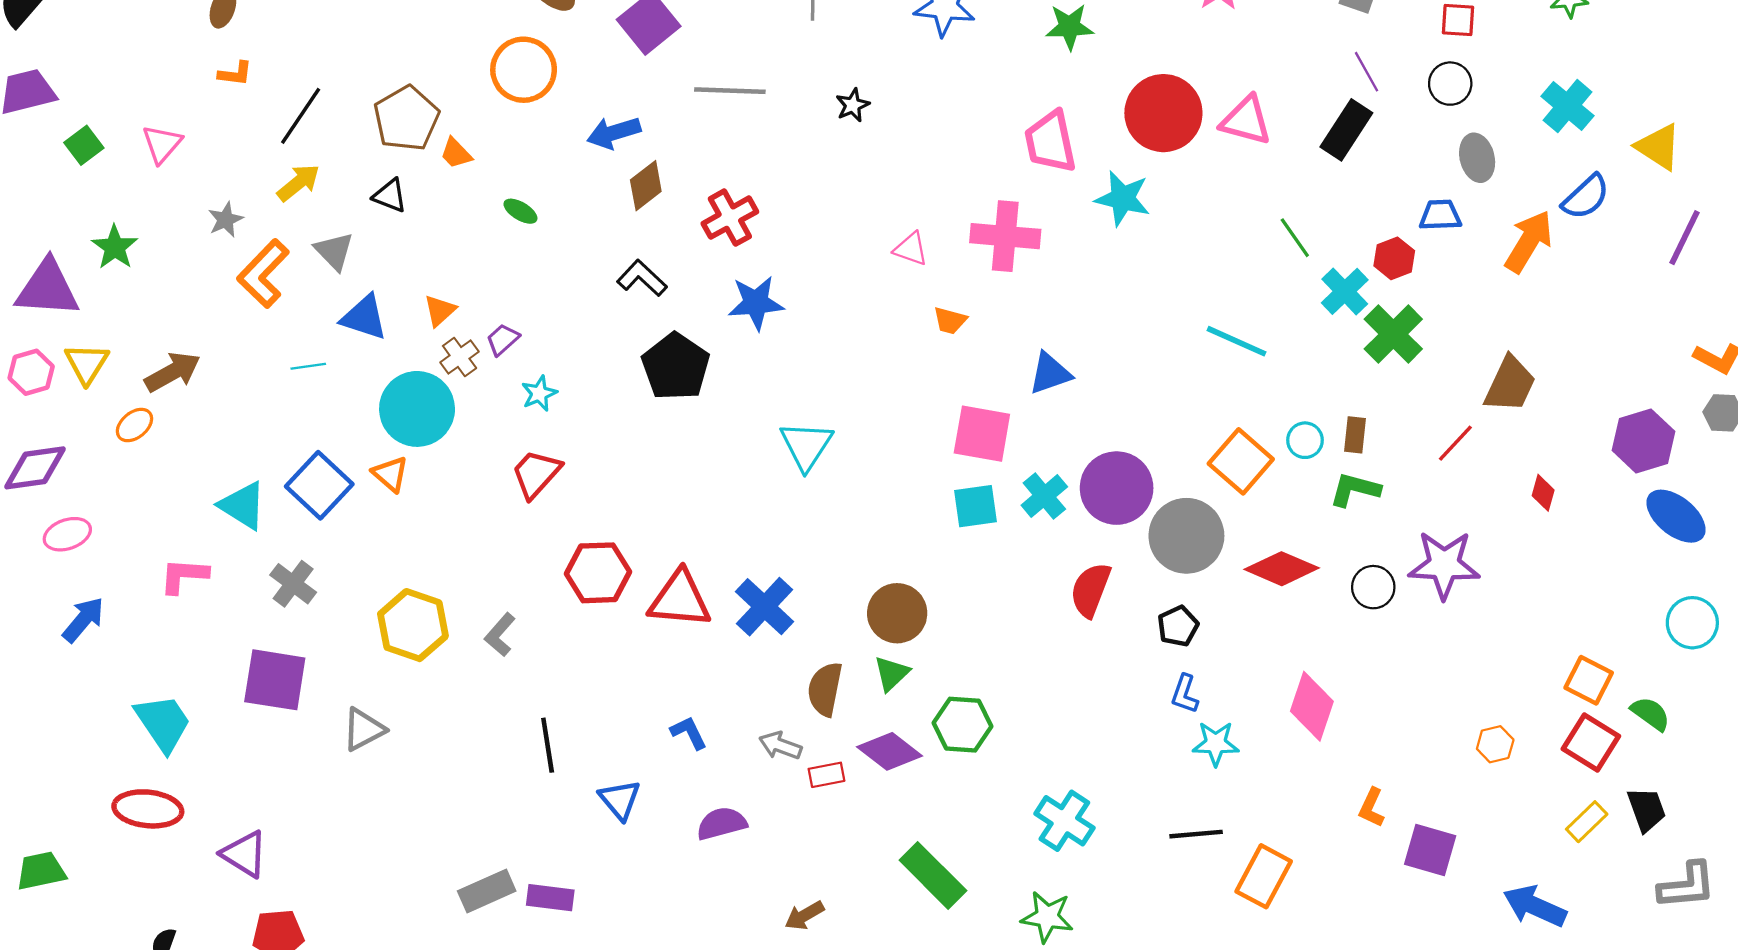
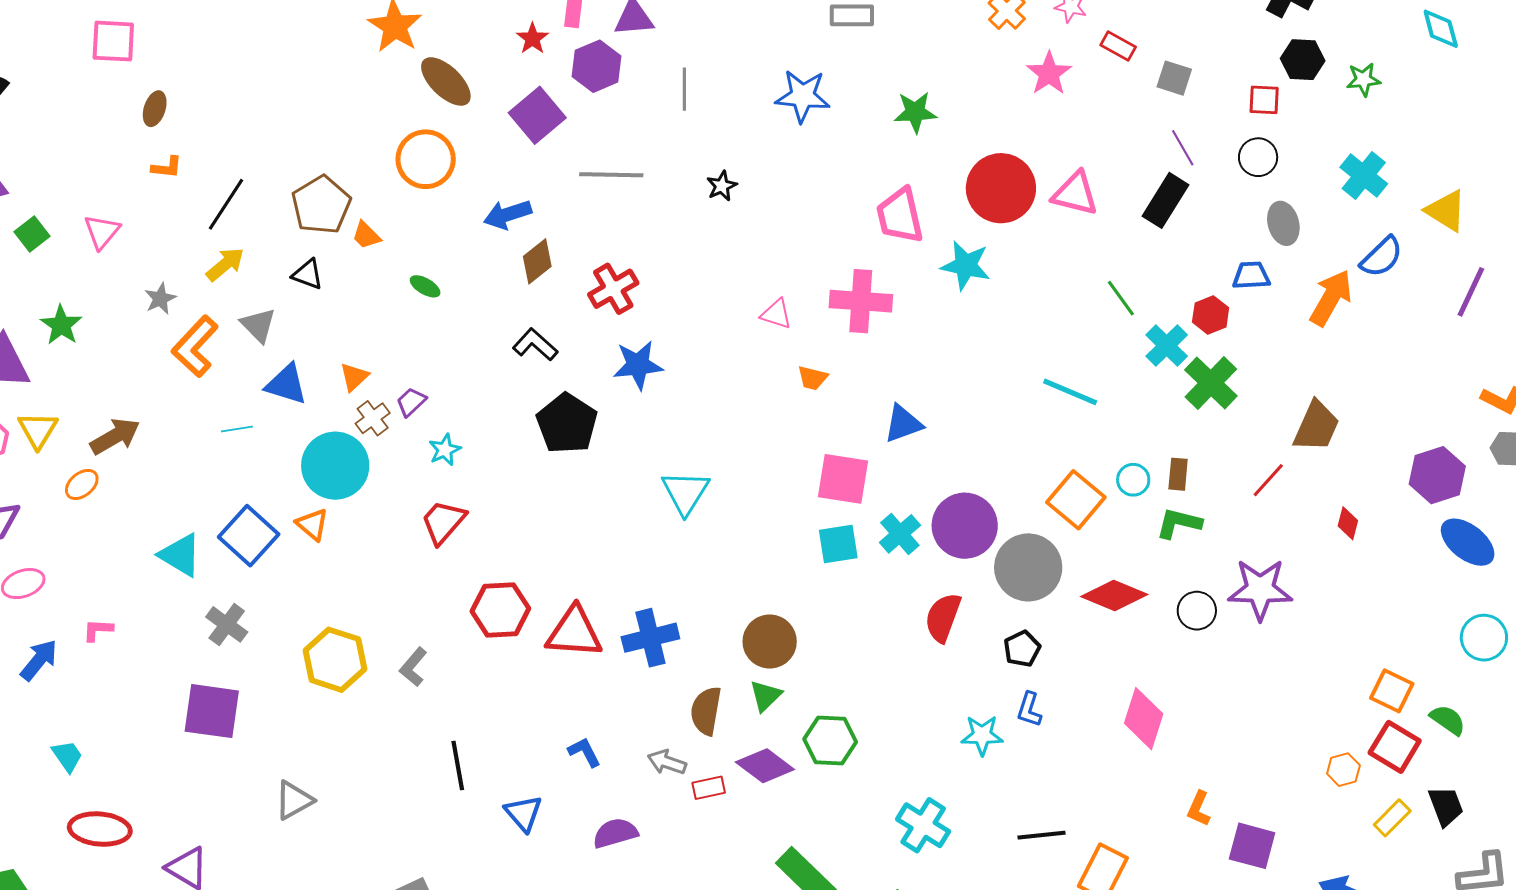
pink L-shape: (184, 576) -> (98, 630), moved, size x0.7
blue cross: (765, 607) -> (650, 638), turned 34
cyan trapezoid: (163, 723) -> (67, 756), moved, size x0.6
gray triangle: (364, 729) -> (294, 800), moved
cyan star: (1216, 744) -> (982, 735), moved
orange hexagon: (1495, 744) -> (1343, 770), moved

